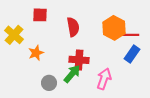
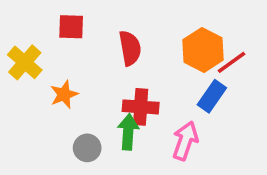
red line: (130, 35) -> (232, 62), turned -36
blue rectangle: (132, 54) -> (212, 96), moved
green arrow: (72, 74) -> (128, 132), turned -36

